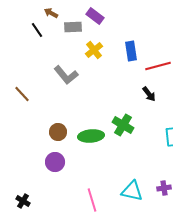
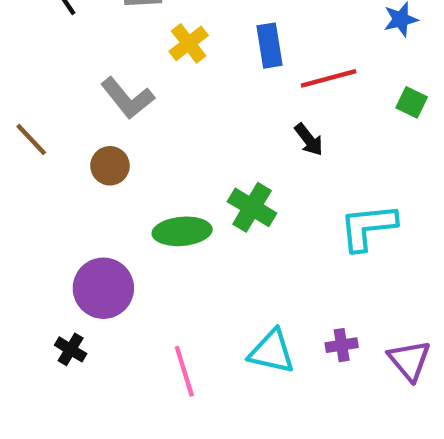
brown circle: (58, 132) -> (110, 166), moved
purple circle: (55, 162) -> (103, 288), size x1.4
black cross: (23, 201) -> (71, 349), moved

